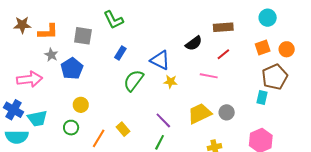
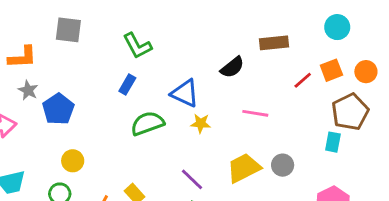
green L-shape: (113, 20) -> (137, 46), moved
gray square: (83, 36) -> (68, 30), moved
red line: (223, 54) -> (303, 80), moved
green semicircle: (134, 80) -> (147, 123), turned 35

